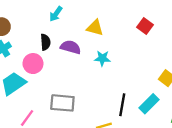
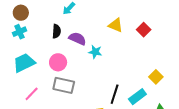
yellow triangle: (95, 28) -> (116, 25), moved
cyan star: (102, 58) -> (95, 52), moved
pink circle: (33, 64) -> (58, 62), moved

